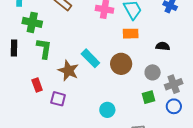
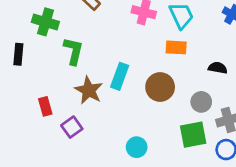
green L-shape: (44, 48) -> (73, 51), moved
cyan rectangle: (90, 58) -> (120, 76), turned 60
green square: (148, 97) -> (193, 135), size x1.5
purple square: (58, 99) -> (72, 127), turned 35

